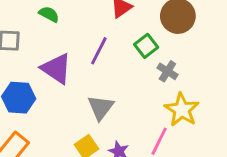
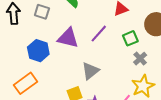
purple triangle: (56, 69) -> (68, 38), turned -35

